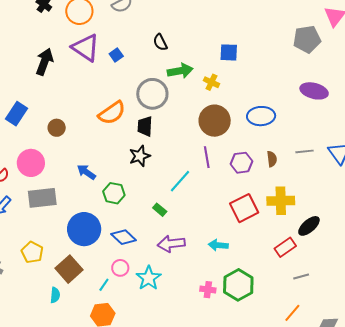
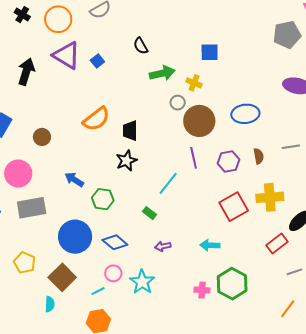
gray circle: (152, 94) -> (178, 103), moved, size x0.5
purple arrow: (171, 244) -> (163, 246), size x0.6
cyan line: (104, 285) -> (98, 291), turned 32

